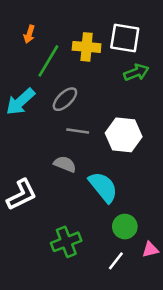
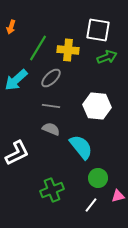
orange arrow: (29, 34) -> (11, 27), moved
yellow cross: (87, 47) -> (68, 50), moved
gray line: (78, 131) -> (51, 106), moved

